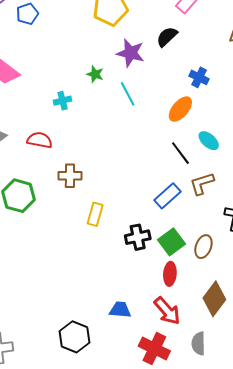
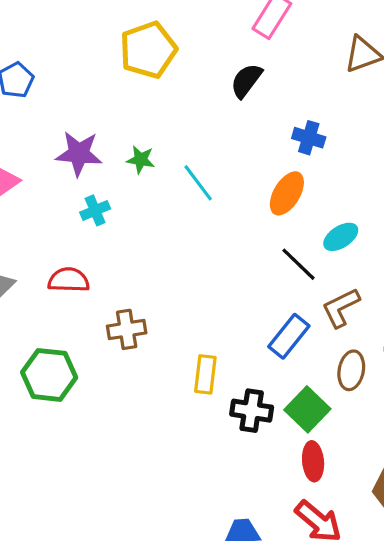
purple star: (131, 53) -> (79, 154), moved
cyan ellipse: (209, 141) -> (341, 237), turned -65
yellow rectangle: (95, 214) -> (205, 374), moved
black cross: (138, 237) -> (252, 411), turned 30
brown ellipse: (203, 247) -> (351, 370), moved

